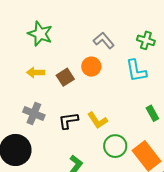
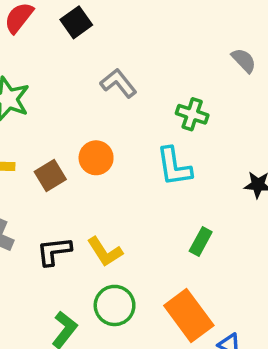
gray L-shape: (104, 41) -> (118, 83), moved
green rectangle: (152, 113) -> (201, 241), turned 56
green circle: (115, 146) -> (115, 305), moved

